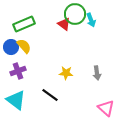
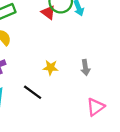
pink triangle: (106, 108) -> (96, 107), turned 42

